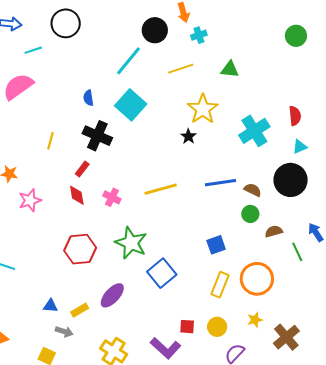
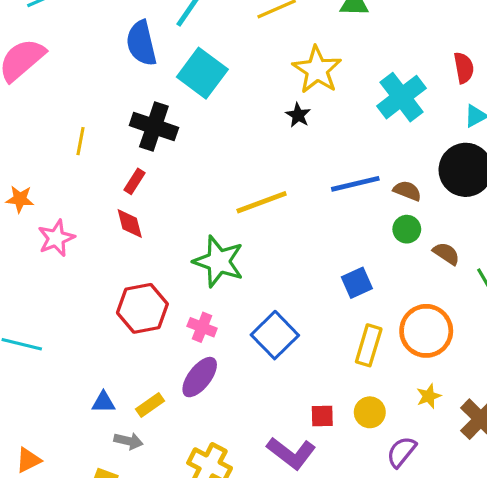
blue semicircle: (88, 98) -> (141, 43), moved, size x1.8
pink cross: (112, 197) -> (202, 327), moved
brown semicircle: (274, 231) -> (446, 254), turned 54
green star: (131, 243) -> (219, 261), moved

